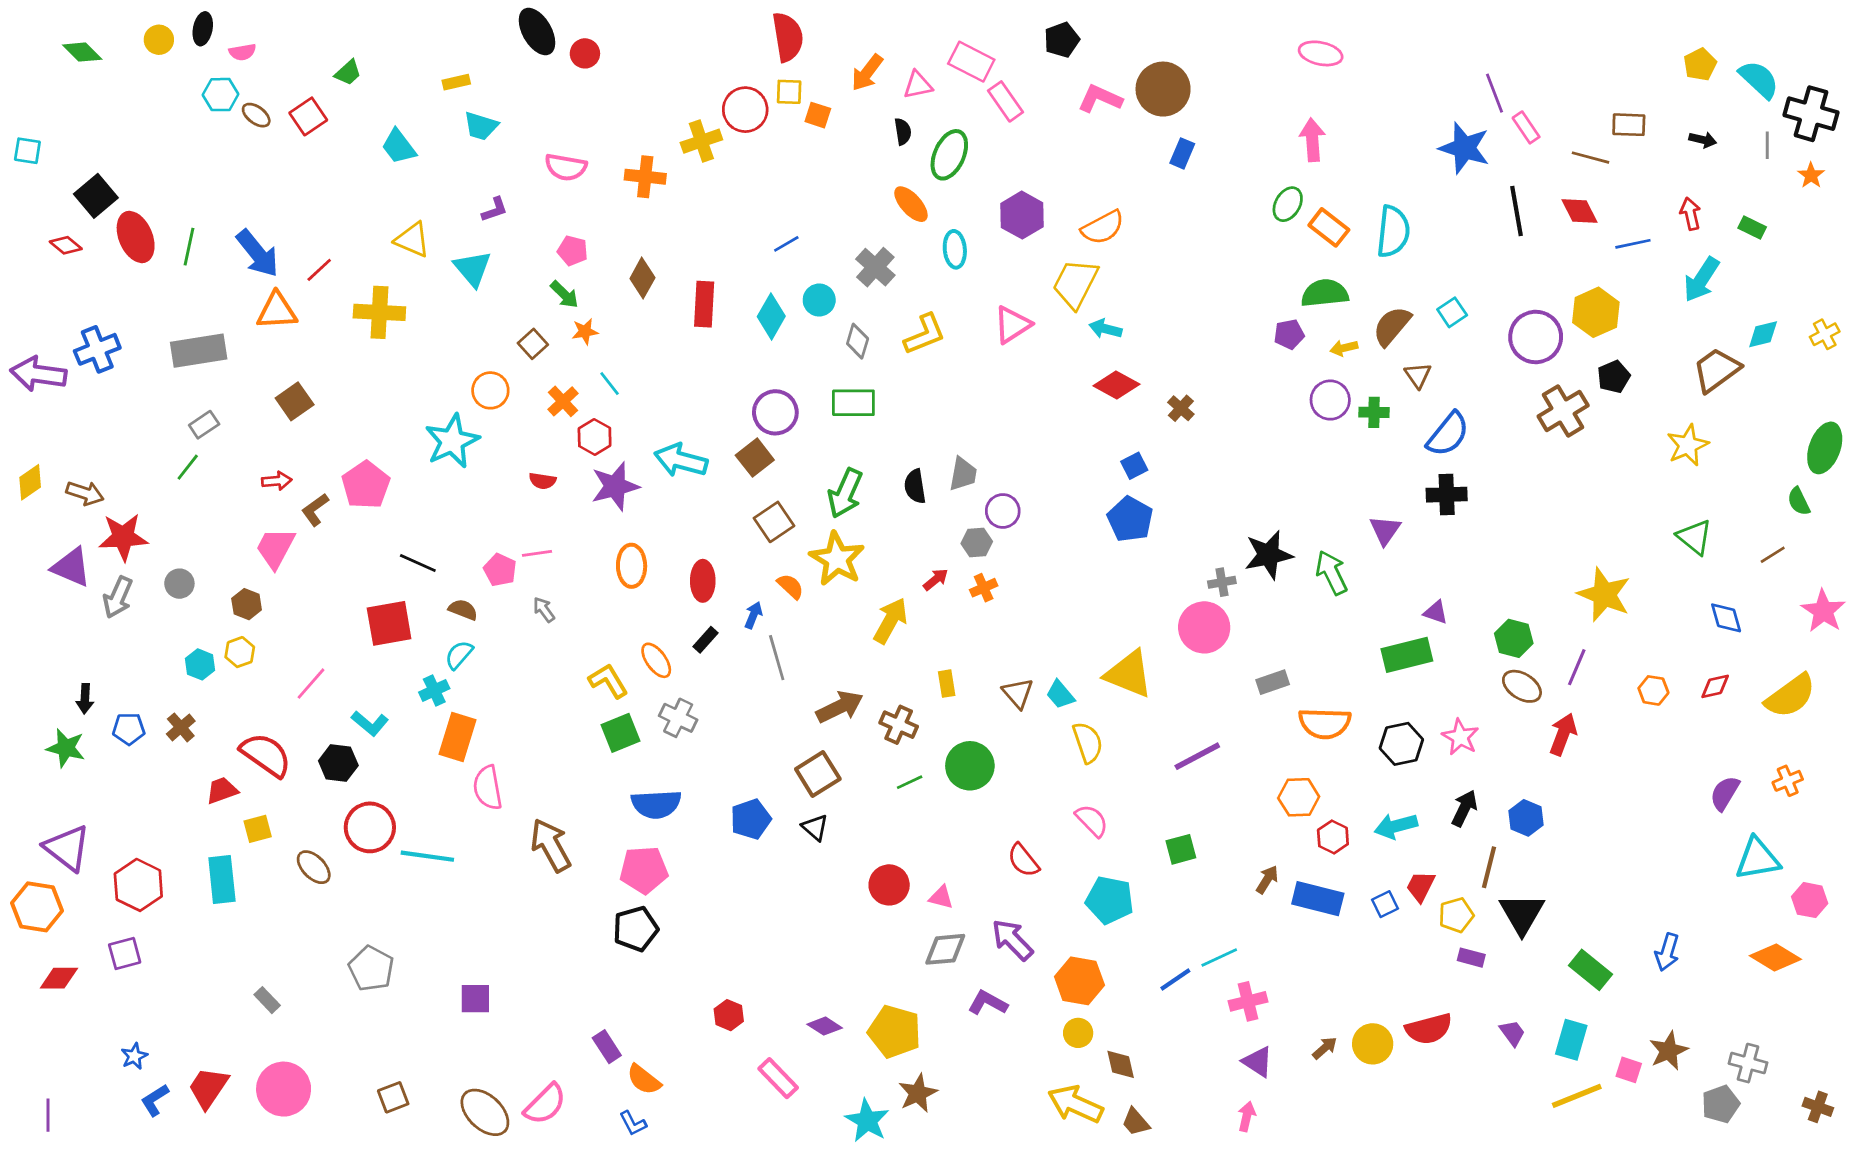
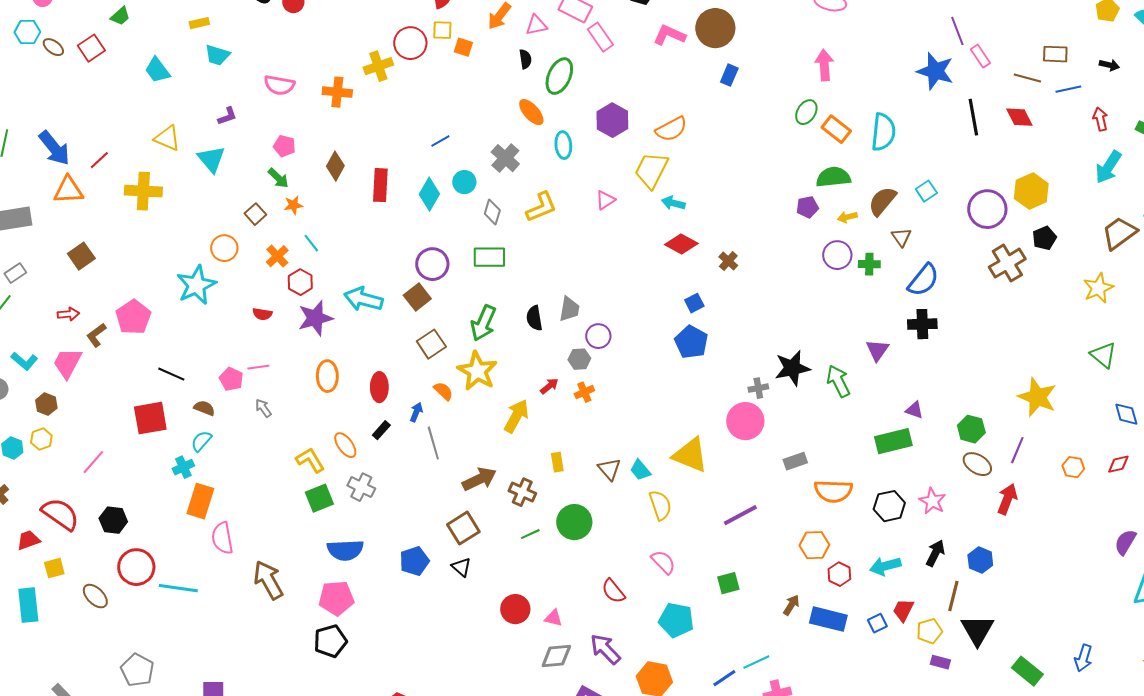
blue line: (1633, 244) -> (1068, 89), moved
pink triangle: (1012, 325) -> (605, 200), size x0.7
cyan L-shape: (370, 723) -> (24, 361), moved

